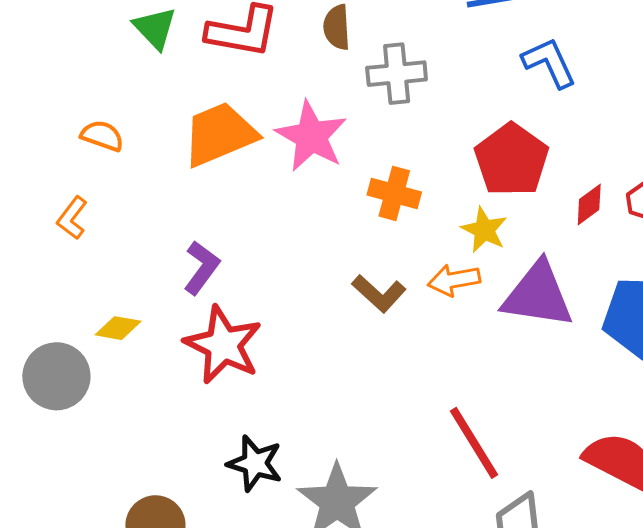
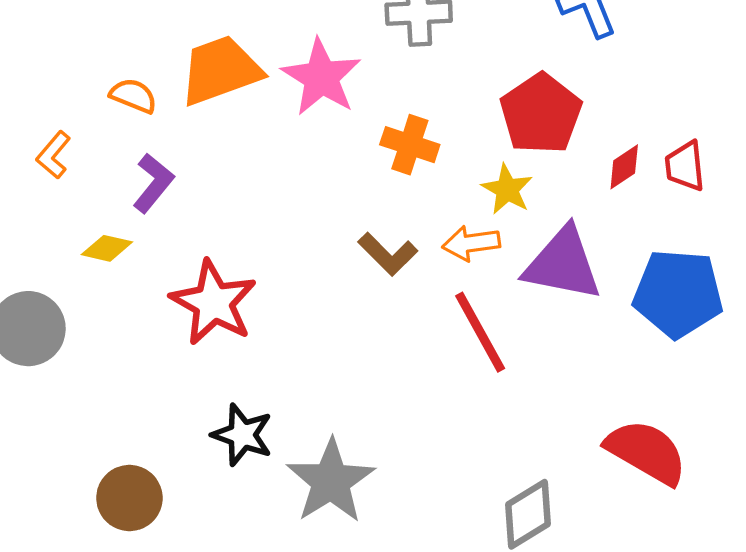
orange semicircle: (102, 136) -> (133, 96), moved
purple L-shape: (202, 268) -> (153, 183), moved
yellow diamond: (118, 328) -> (107, 248), moved
red line: (474, 443) -> (480, 332), moved

